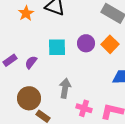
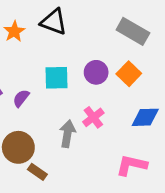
pink cross: (84, 108) -> (93, 117), moved, turned 35

